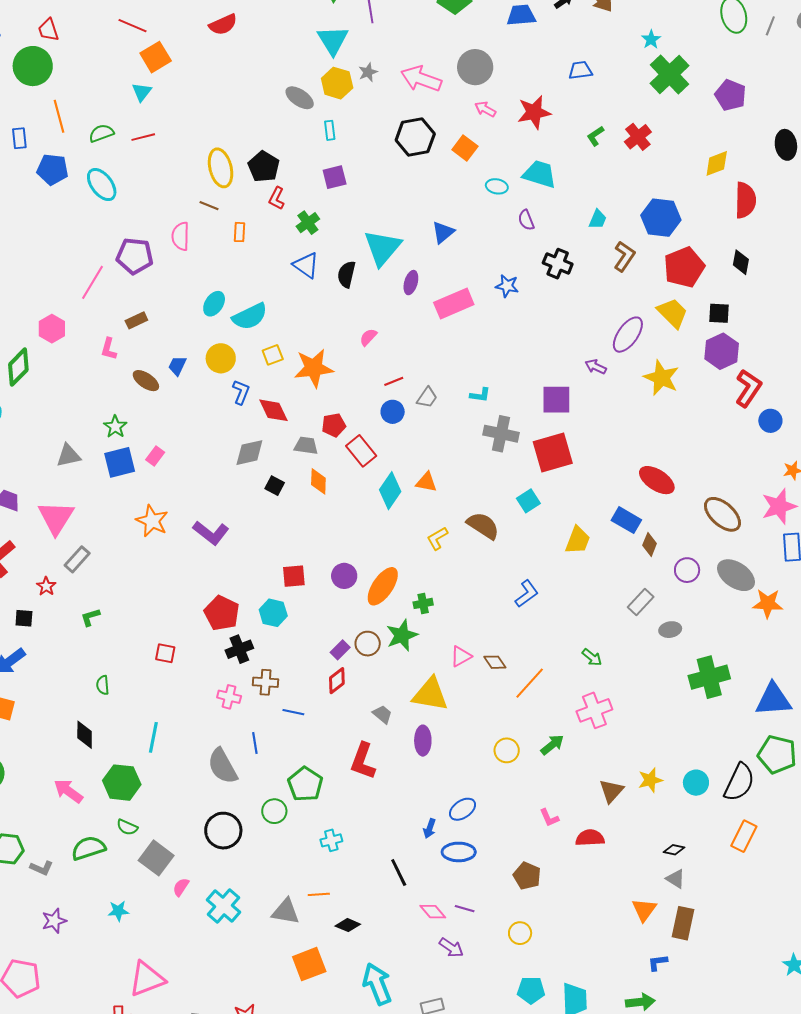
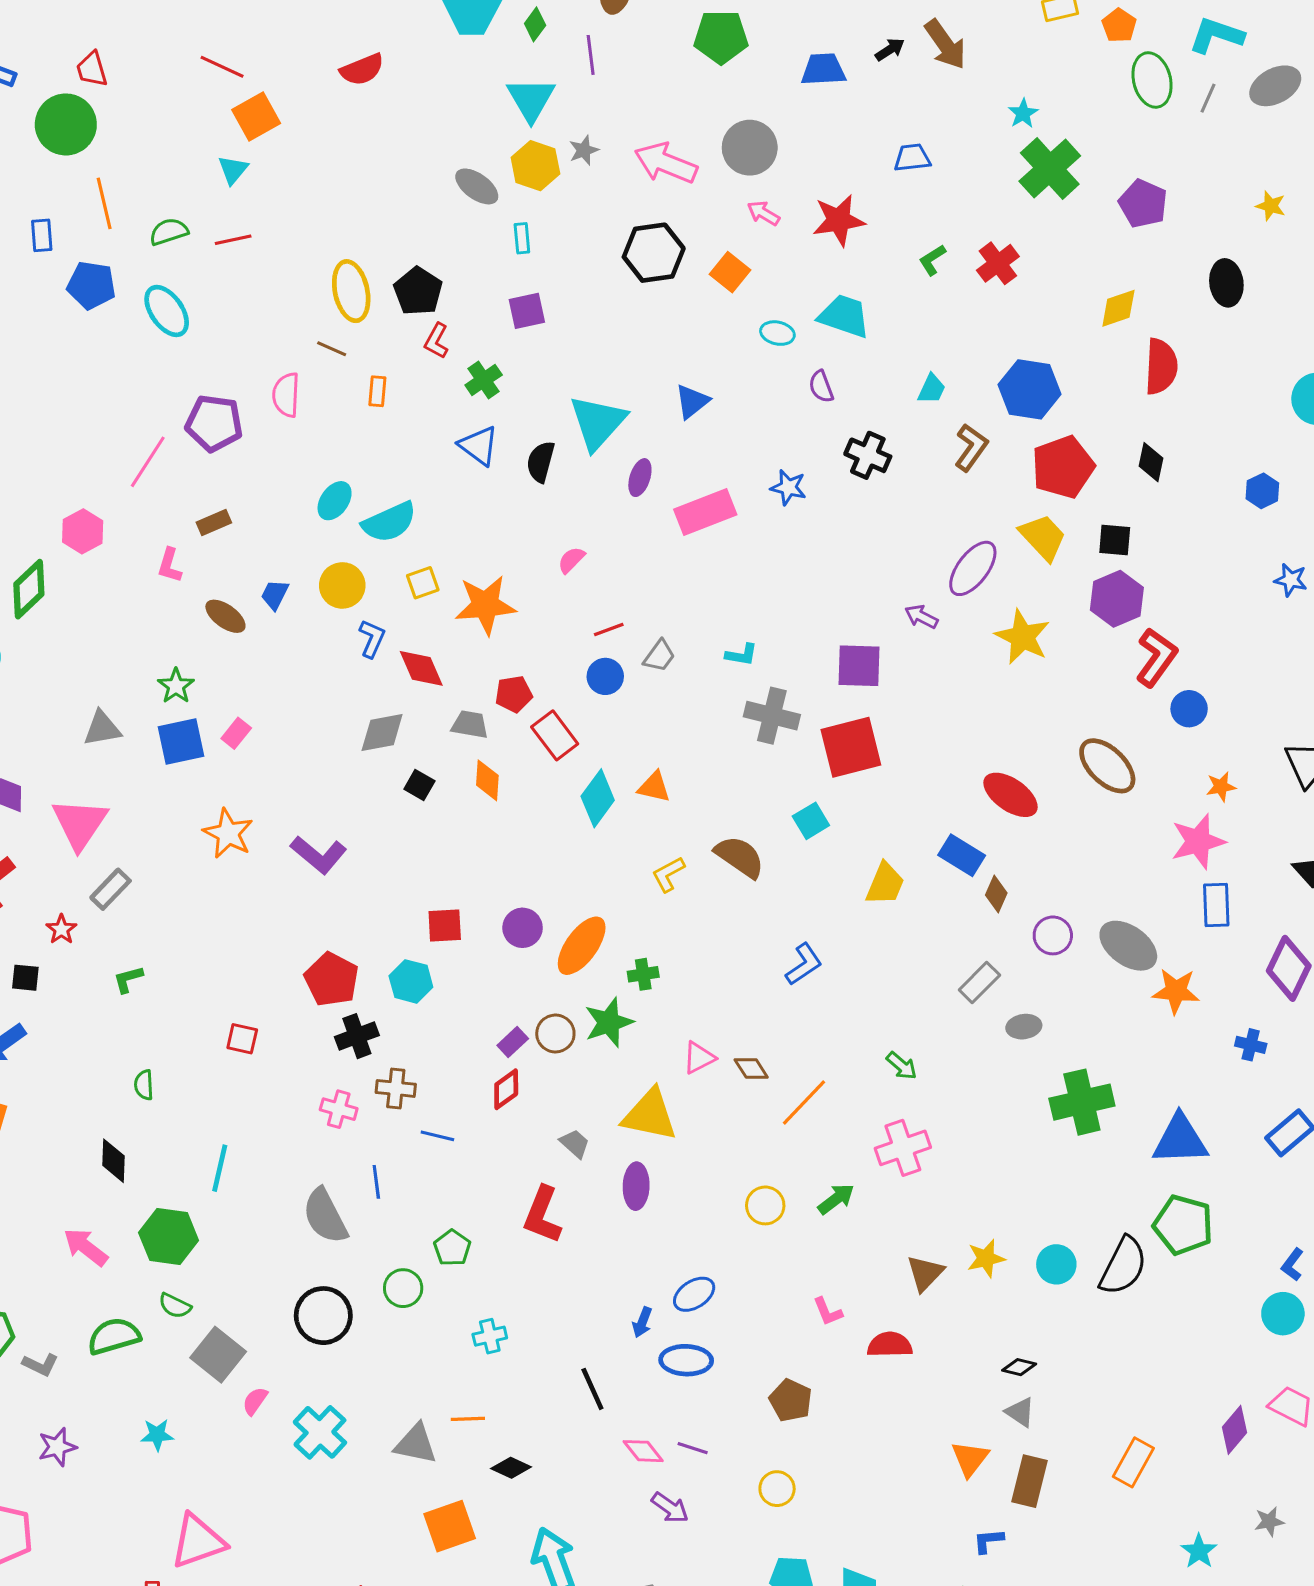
brown ellipse: (722, 514) -> (1107, 766), moved
green pentagon: (305, 784) -> (452, 1248), size x0.7
orange rectangle: (744, 836) -> (1133, 1462), moved

